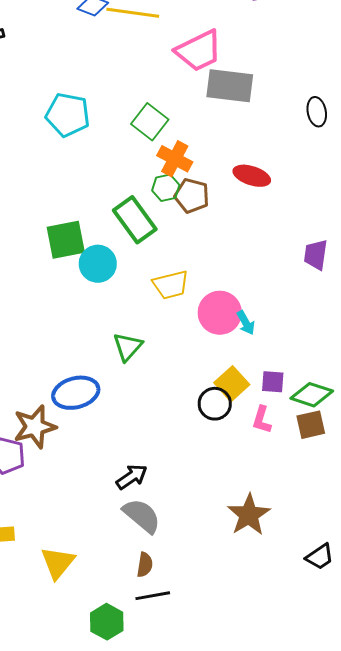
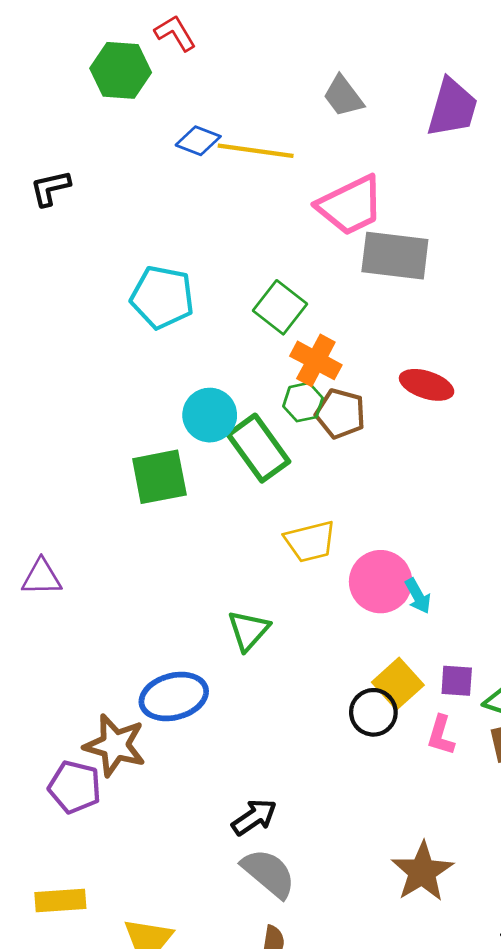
cyan circle: (98, 264) -> (210, 415), moved
brown star: (35, 427) -> (115, 745), turned 30

